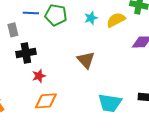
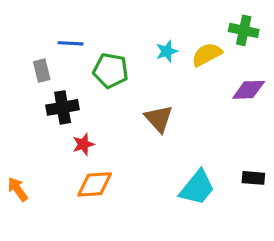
green pentagon: (56, 15) -> (111, 71), moved
cyan trapezoid: (110, 103) -> (197, 188), turned -60

